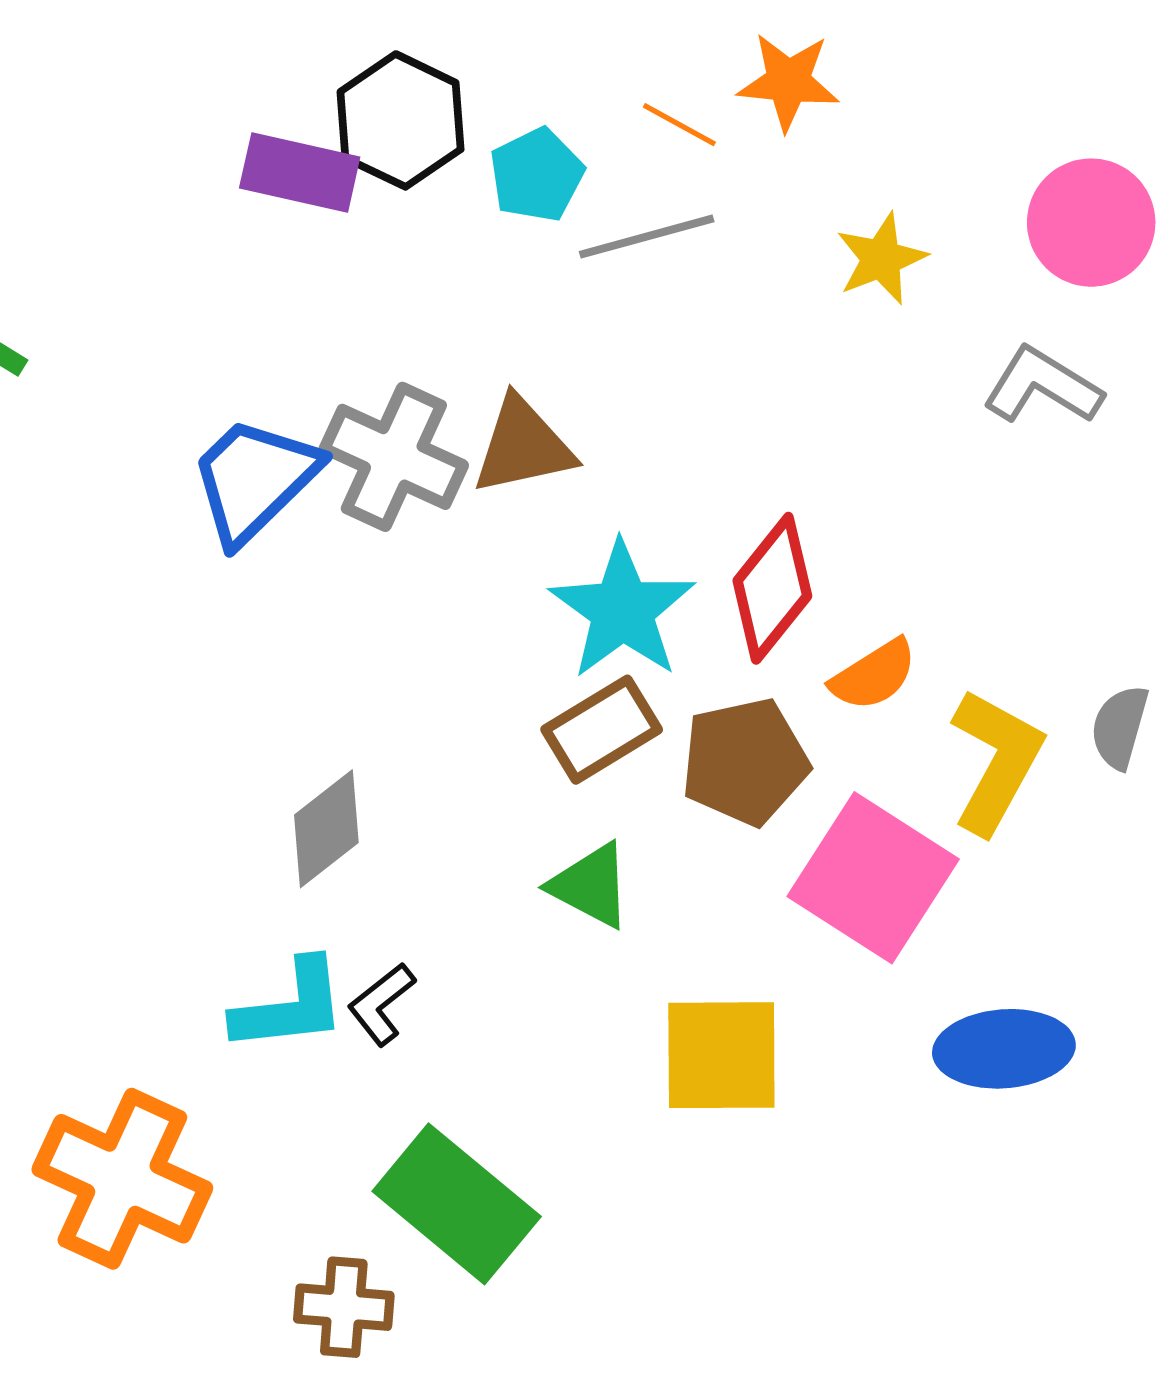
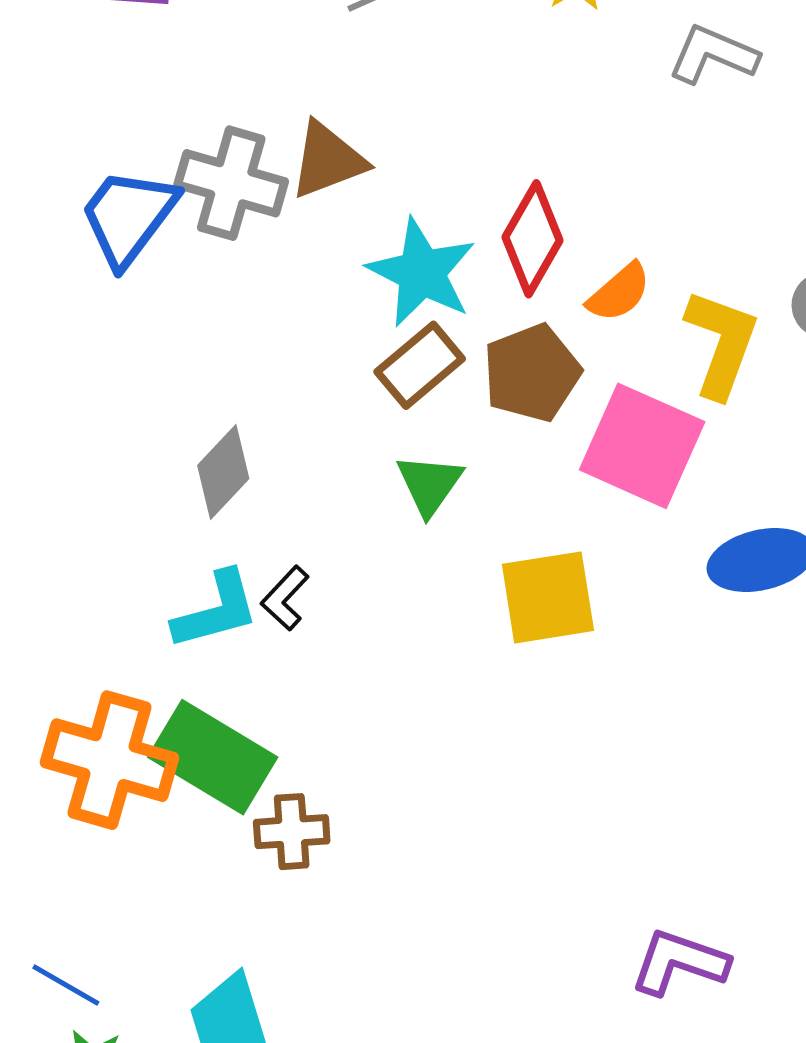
green triangle: (591, 885) -> (430, 484), turned 46
green rectangle: (457, 1204) -> (213, 757), moved

